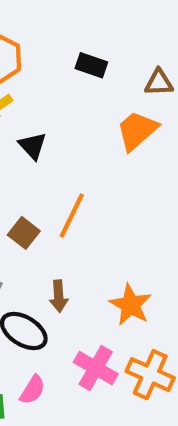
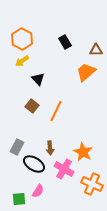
black rectangle: (91, 65) -> (65, 42), turned 40
brown square: (24, 233) -> (32, 106), moved
pink cross: (96, 368) -> (64, 169), moved

